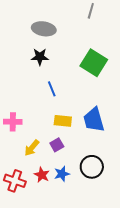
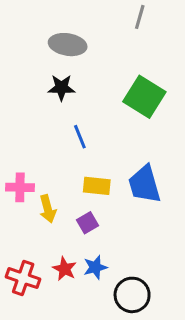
yellow arrow: (32, 148) -> (48, 209), moved, turned -54
black circle: (92, 167) -> (132, 295), moved

